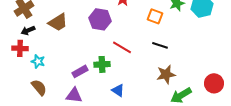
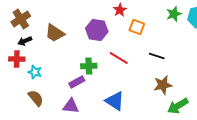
orange square: (155, 16) -> (137, 27), moved
brown trapezoid: (58, 22) -> (55, 33), turned 65
green cross: (102, 64) -> (89, 66), moved
blue triangle: (118, 90) -> (115, 101), size x1.5

